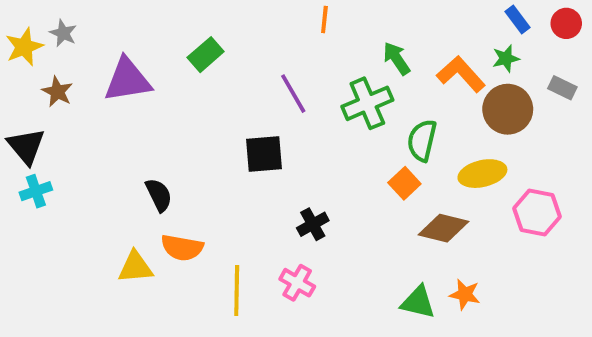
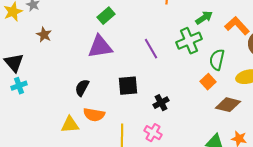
green arrow: (397, 58) -> (204, 18), turned 90
purple triangle: (128, 80) -> (100, 47), moved
brown star: (57, 92) -> (44, 35), moved
purple line: (293, 94) -> (151, 49), moved
black square: (264, 154) -> (128, 86), moved
black semicircle: (159, 195) -> (82, 88), turned -126

